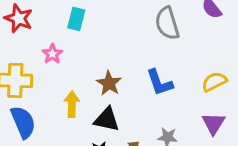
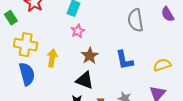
pink star: (52, 54) -> (78, 31), moved
yellow arrow: (72, 104) -> (52, 58), moved

